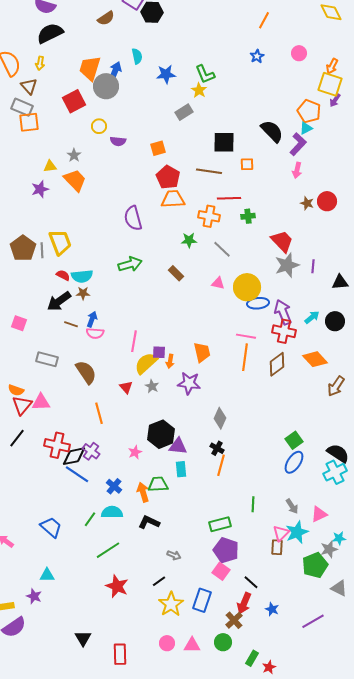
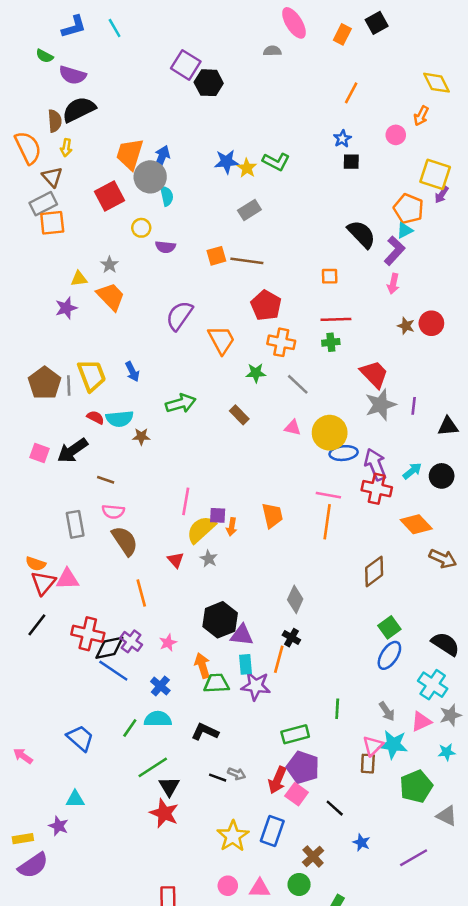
brown semicircle: (106, 18) -> (55, 121), moved, turned -60
cyan semicircle: (137, 56) -> (167, 196), moved
orange arrow: (332, 66) -> (421, 116), moved
green L-shape: (205, 74) -> (276, 162), turned -40
yellow star: (199, 90) -> (247, 168), moved
gray rectangle: (22, 107) -> (43, 204), turned -50
black square: (224, 142) -> (351, 162), moved, size x0.6
brown line: (209, 171) -> (247, 261), moved
red pentagon: (168, 177) -> (266, 305), moved
red line: (229, 198) -> (336, 319), moved
orange trapezoid: (173, 199) -> (221, 340), moved, turned 65
purple semicircle: (133, 218) -> (179, 316), moved, turned 50
brown star: (83, 293) -> (141, 437), moved
black arrow: (59, 301) -> (73, 451), moved
blue arrow: (92, 319) -> (132, 372), moved, turned 133
pink square: (19, 323) -> (39, 453), moved
pink semicircle: (95, 333) -> (113, 512), moved
gray rectangle: (47, 359) -> (75, 524), turned 65
brown diamond: (277, 364) -> (374, 571), moved
purple star: (189, 383) -> (256, 686), moved
brown arrow: (336, 386) -> (443, 559), turned -100
pink star: (135, 452) -> (168, 643), moved
orange line: (221, 465) -> (279, 659), moved
cyan cross: (335, 472) -> (433, 685), moved, turned -30
orange arrow: (143, 492) -> (202, 666), moved
cyan star: (297, 532) -> (393, 744), turned 30
gray star: (329, 549) -> (450, 715), moved
black line: (159, 581) -> (218, 778), moved, turned 56
red arrow: (244, 603) -> (277, 780), moved
black triangle: (83, 638) -> (169, 786), moved

